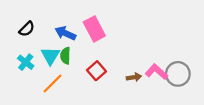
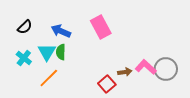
pink rectangle: (94, 29) -> (101, 27), moved
red square: (96, 71) -> (107, 84), moved

